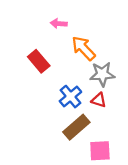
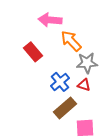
pink arrow: (59, 24) -> (50, 20), size x1.6

